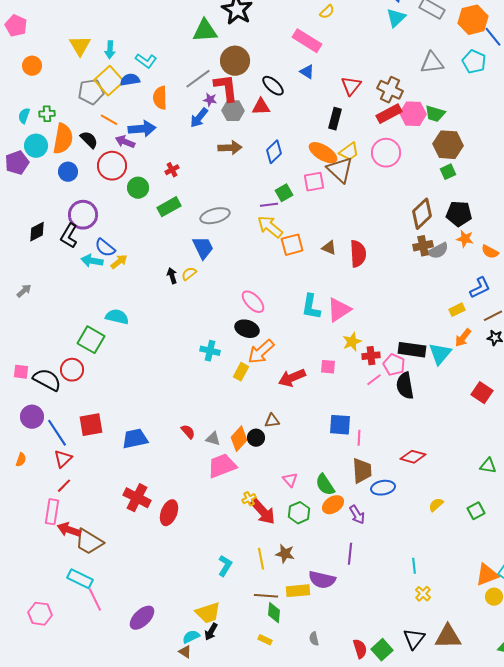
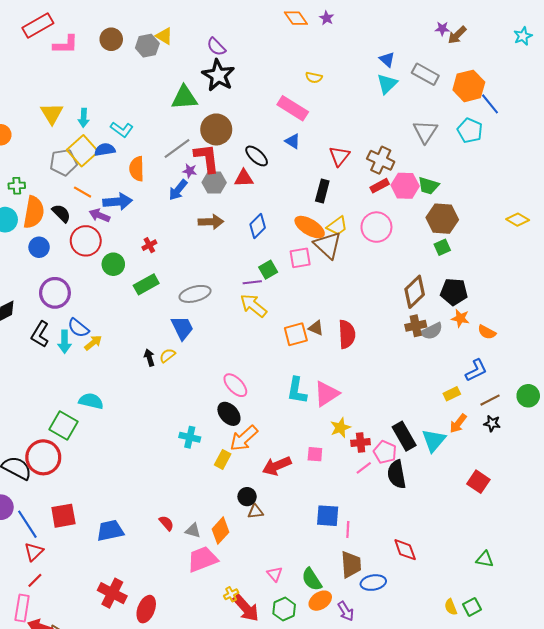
yellow semicircle: (327, 12) -> (314, 77), turned 56
gray triangle: (432, 63) -> (425, 132), turned -50
red rectangle: (389, 114) -> (380, 186), size x0.7
black L-shape: (69, 236) -> (40, 334), moved
orange square: (292, 245) -> (296, 334), moved
cyan arrow: (92, 261) -> (65, 342), turned -100
black ellipse: (247, 329) -> (229, 414), turned 30
black rectangle: (412, 350) -> (404, 436), turned 52
red circle: (72, 370) -> (43, 457), size x1.4
black circle: (256, 438) -> (247, 497), moved
red diamond: (413, 457) -> (405, 550), turned 55
yellow semicircle: (436, 505) -> (451, 607), moved, turned -70

